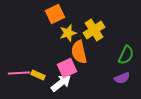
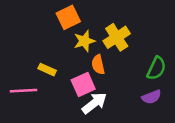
orange semicircle: (79, 52) -> (98, 65), size x0.7
yellow rectangle: (38, 75) -> (47, 70), moved
white arrow: (61, 83) -> (94, 103), moved

